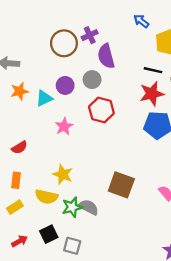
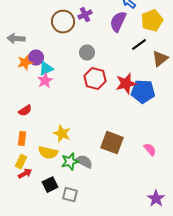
purple semicircle: (106, 56) -> (118, 22), moved, turned 40
black line: (153, 70) -> (139, 45), turned -49
purple circle: (65, 85) -> (36, 58), moved
red star: (152, 94) -> (126, 84), moved
pink star: (64, 126) -> (45, 81), moved
yellow rectangle: (15, 207) -> (21, 162), turned -32
red arrow: (19, 241) -> (25, 174), moved

